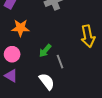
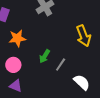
gray line: (60, 62) -> (61, 65), turned 64
white semicircle: (47, 82) -> (82, 82), moved

